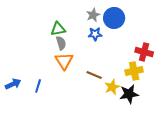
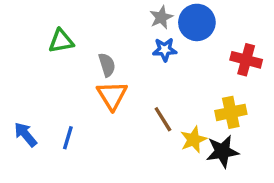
green triangle: (58, 29) -> (61, 41), moved
red cross: (144, 52) -> (246, 60), moved
brown line: (94, 75) -> (163, 119), turned 35
blue arrow: (13, 84) -> (25, 134), turned -105

